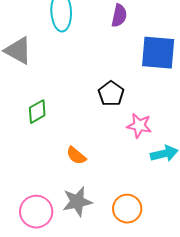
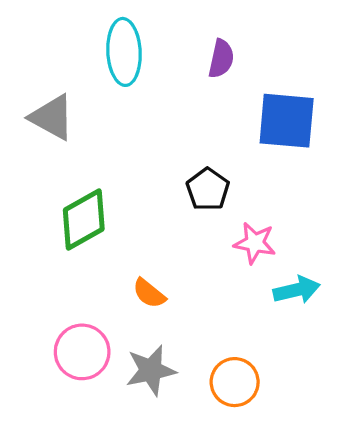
green diamond: (37, 112) -> (84, 220), size x1.5
pink circle: (36, 212) -> (82, 352), moved

